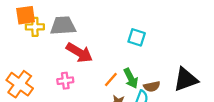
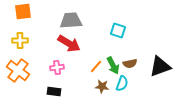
gray trapezoid: (63, 26) -> (71, 20), moved
yellow cross: (35, 27) -> (20, 40), moved
brown semicircle: (152, 87) -> (130, 63), moved

